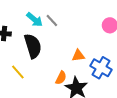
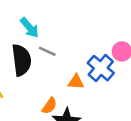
gray line: (52, 20) -> (47, 51), moved, turned -32
blue cross: (101, 68) -> (101, 68), moved

